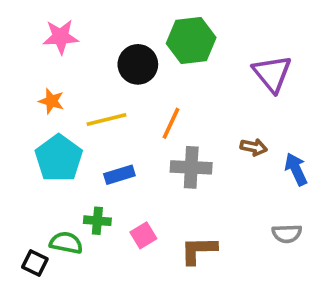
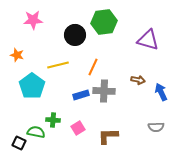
purple triangle: (272, 74) -> (148, 40), turned -35
orange star: (51, 101) -> (17, 55), moved
blue rectangle: (119, 175) -> (81, 95), moved

